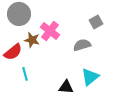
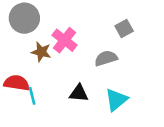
red semicircle: (13, 52) -> (17, 83), moved, turned -132
black triangle: (66, 87) -> (79, 93), moved

